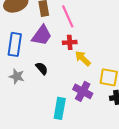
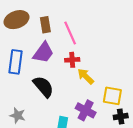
black semicircle: (42, 68) -> (43, 87), size x1.6
gray star: (17, 76) -> (18, 116), moved

